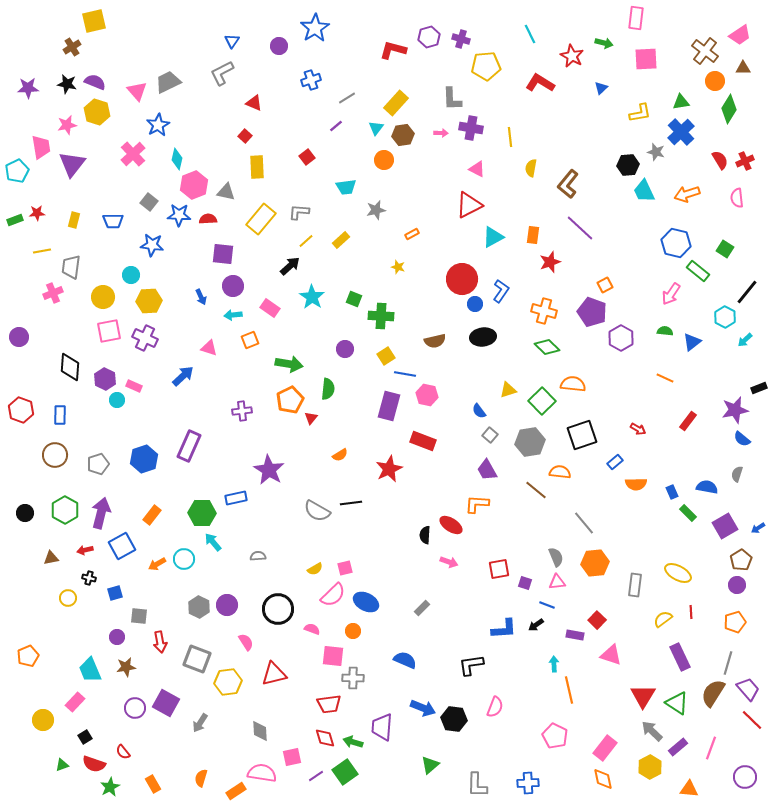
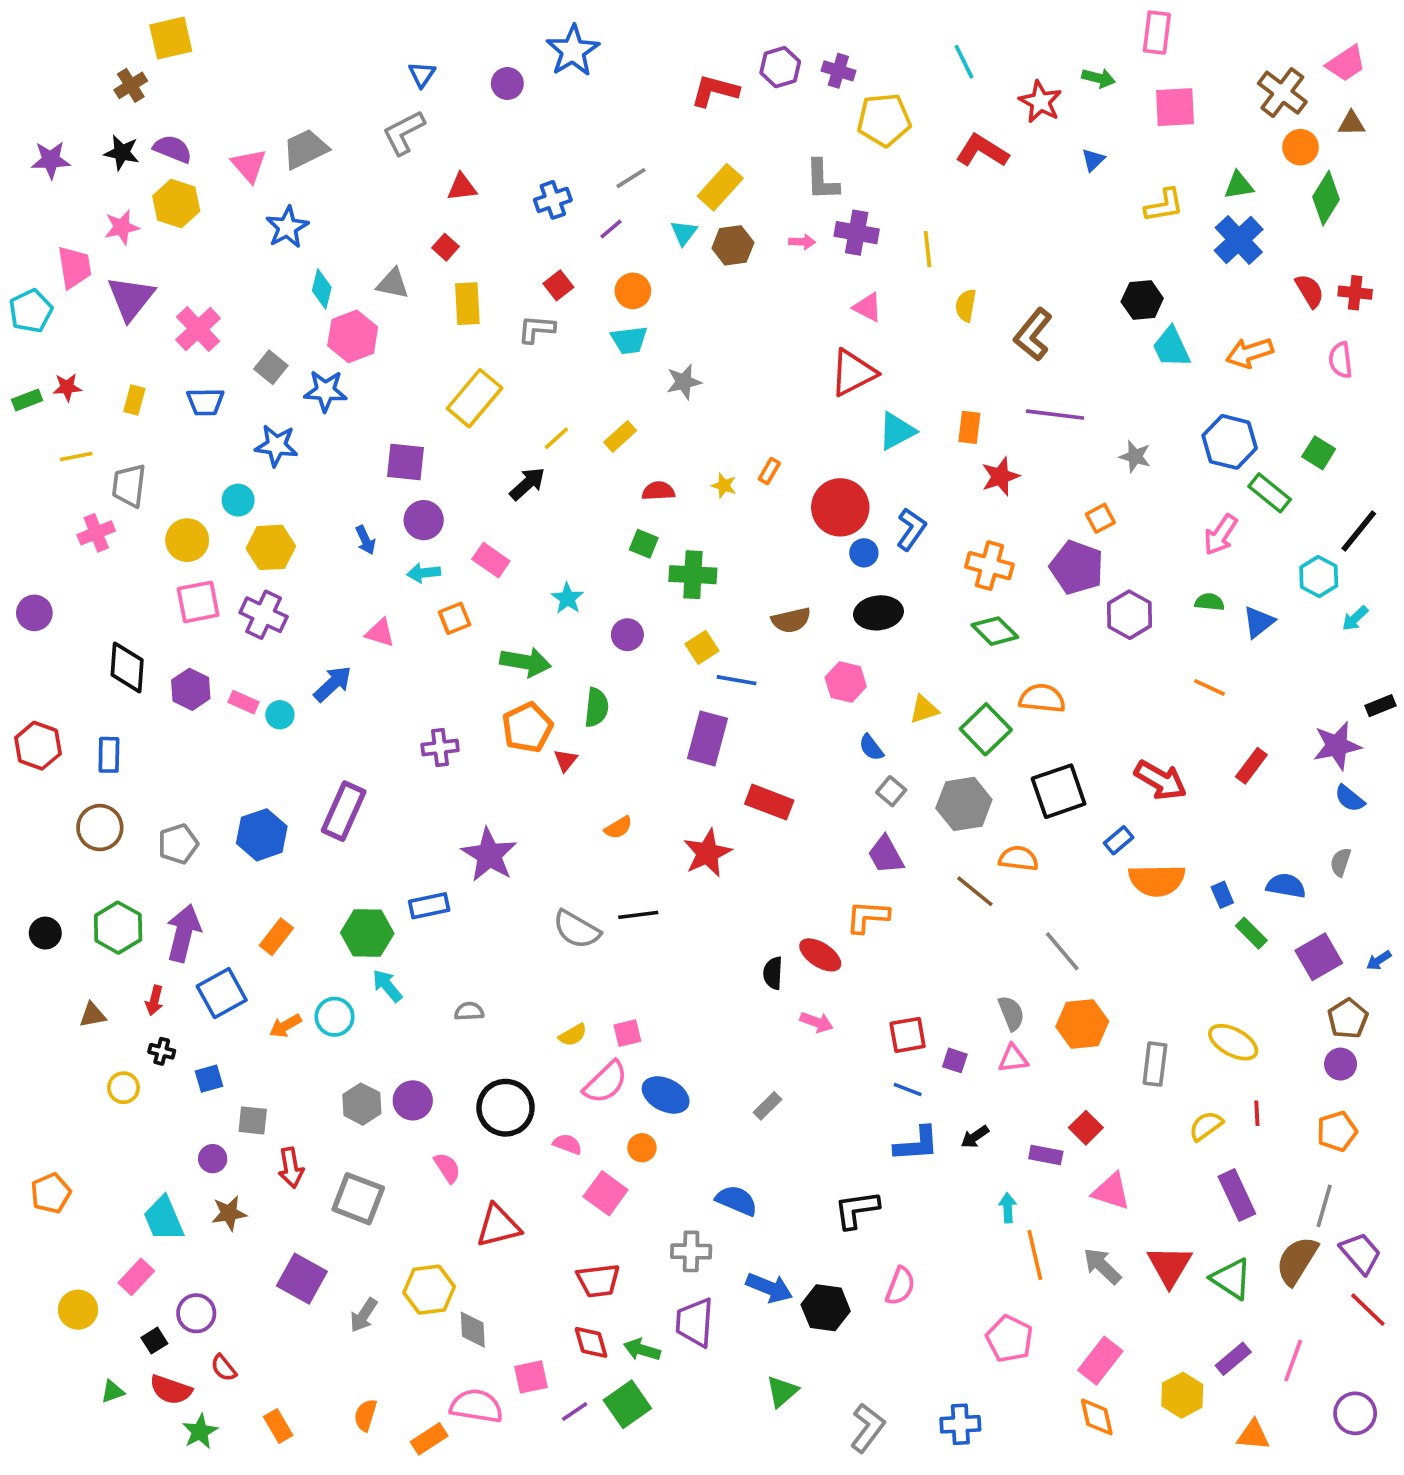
blue cross: (311, 80) -> (553, 200), moved
red triangle: (254, 103) -> (462, 187), turned -30
gray star: (656, 152) -> (1135, 456), moved
pink cross: (133, 154) -> (198, 329), moved
orange circle: (384, 160) -> (633, 291), moved
red cross: (745, 161) -> (1355, 293), turned 30
gray triangle: (226, 192) -> (393, 284), moved
gray L-shape: (299, 212) -> (536, 329), moved
red semicircle: (208, 219) -> (658, 491), moved
purple line: (580, 228) -> (1055, 415), turned -36
orange rectangle: (412, 234) -> (769, 471), moved, turned -32
cyan star: (312, 297) -> (567, 598), moved, size x0.7
pink hexagon: (427, 395) -> (846, 682), moved
cyan circle: (117, 400) -> (280, 715), moved
red arrow: (638, 429) -> (1160, 780), size x1.8
orange semicircle: (636, 484) -> (1157, 880), size x1.4
red arrow: (85, 550) -> (154, 1000), turned -63
blue line: (547, 605) -> (908, 1090), moved
pink square: (333, 656) -> (606, 1193), turned 30
gray cross: (353, 678) -> (691, 1251), moved
yellow hexagon: (228, 682) -> (429, 1290), moved
purple circle: (135, 708) -> (196, 1313), moved
gray arrow: (652, 731) -> (1102, 1266), moved
gray L-shape: (477, 785) -> (868, 1428), turned -144

